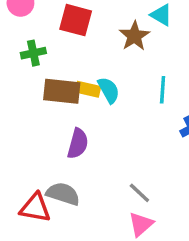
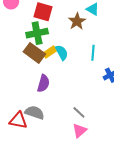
green cross: (33, 53) -> (37, 33), moved, size x1.5
yellow rectangle: (88, 89) -> (50, 52), turned -48
brown rectangle: (62, 91) -> (34, 53), turned 30

